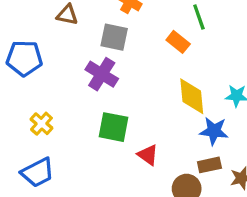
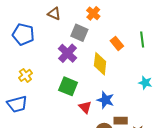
green line: (199, 17) -> (142, 40), moved
yellow diamond: (192, 96) -> (100, 64), moved
blue star: (214, 131) -> (105, 100), moved

